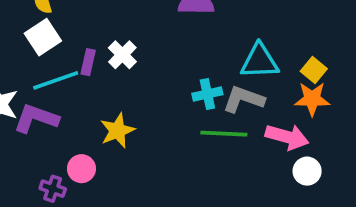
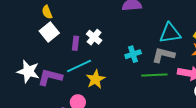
cyan line: (56, 80) -> (79, 66), moved
cyan cross: (207, 94) -> (133, 54), moved

